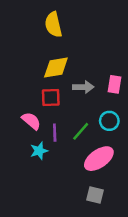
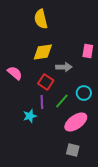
pink rectangle: (114, 84) -> (88, 51), moved
red square: (51, 97) -> (46, 82), moved, turned 35
pink semicircle: (31, 121) -> (15, 73), moved

